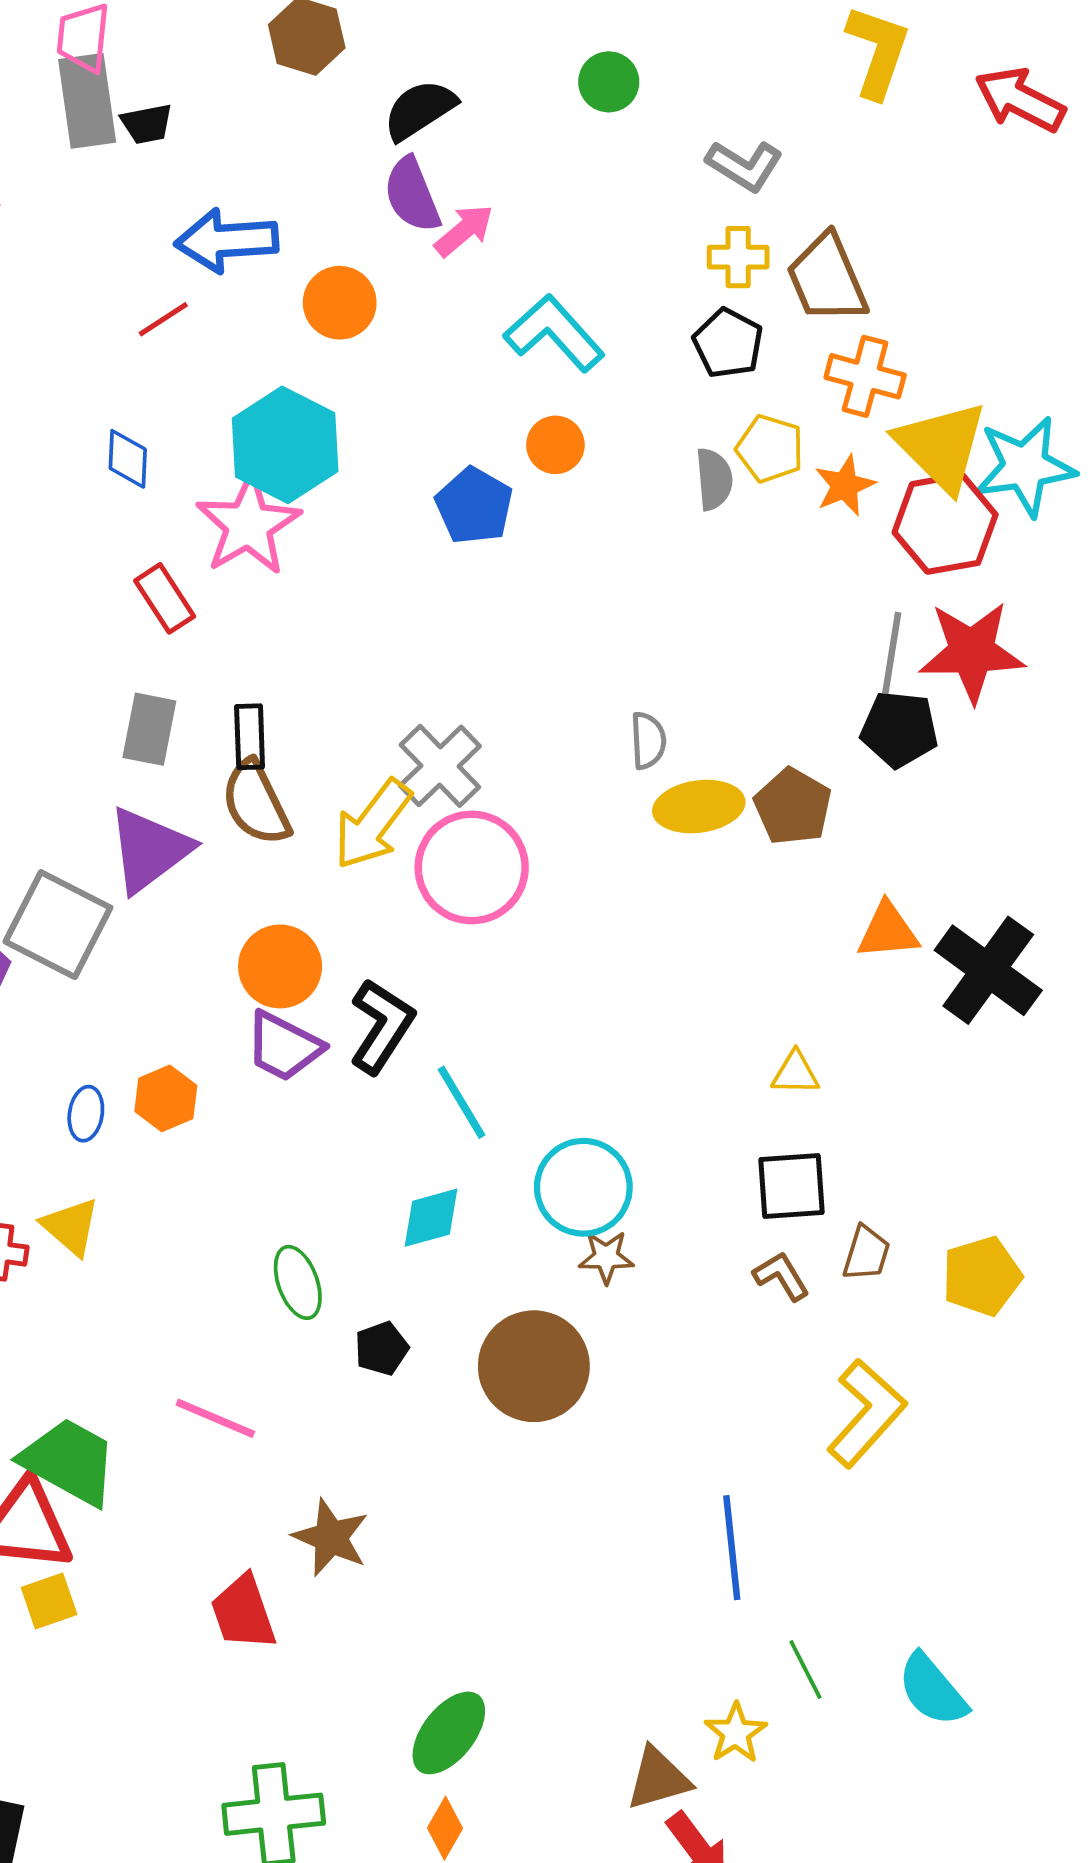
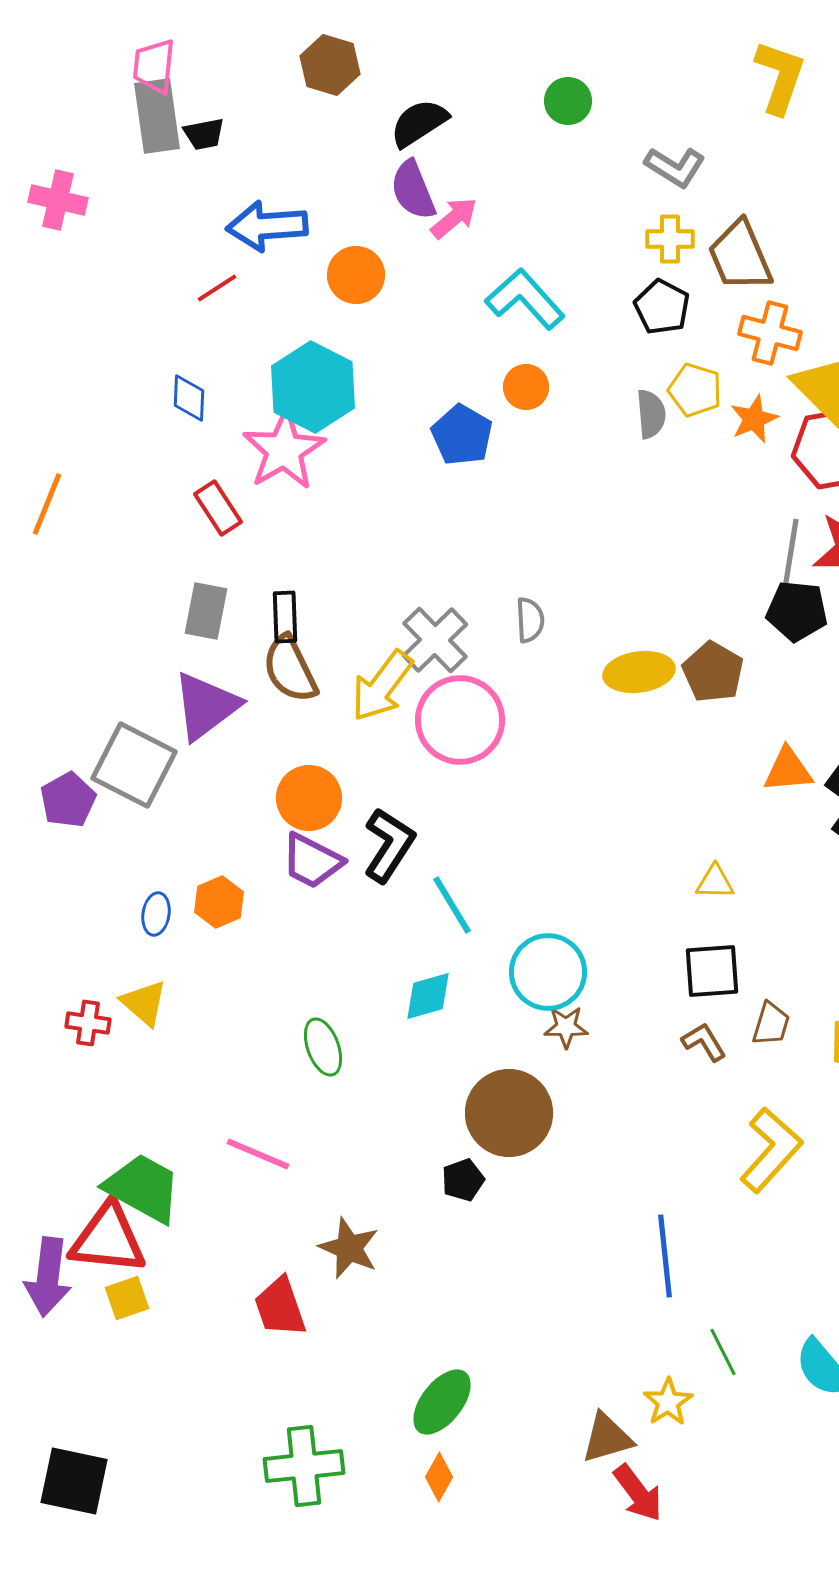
gray semicircle: (648, 741) -> (530, 620), moved
black pentagon: (382, 1348) -> (463, 1180), moved

